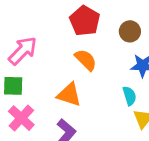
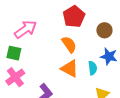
orange triangle: (69, 95) -> (70, 68), moved
cyan semicircle: (129, 96) -> (93, 68), moved

